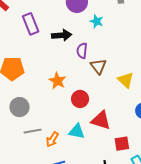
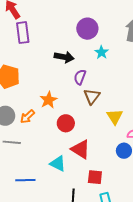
purple rectangle: (31, 24) -> (23, 33), moved
cyan triangle: (77, 131) -> (58, 163), moved
orange arrow: (52, 139) -> (27, 117), moved

